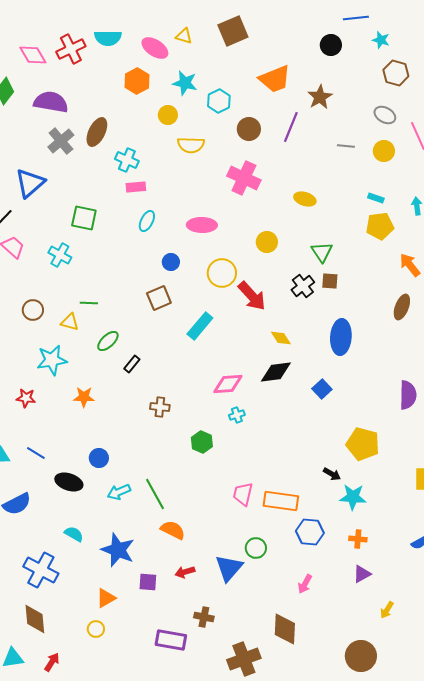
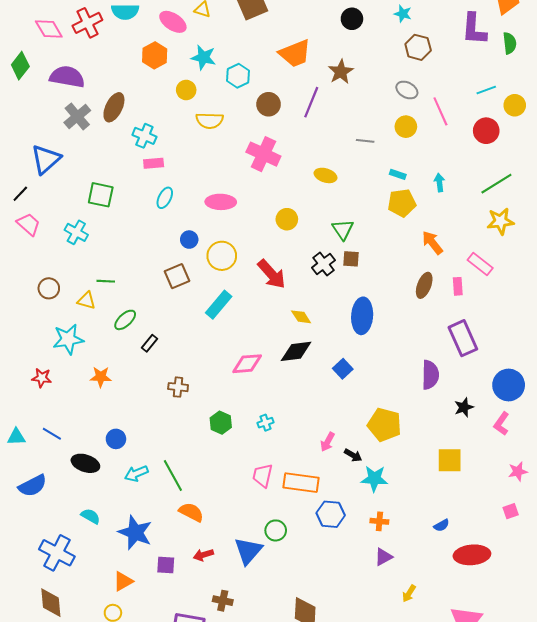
gray line: (346, 146) -> (365, 141), moved
yellow circle: (222, 273) -> (222, 256), moved
cyan cross: (237, 415) -> (265, 423), moved
pink arrow: (305, 584) -> (328, 442), moved

